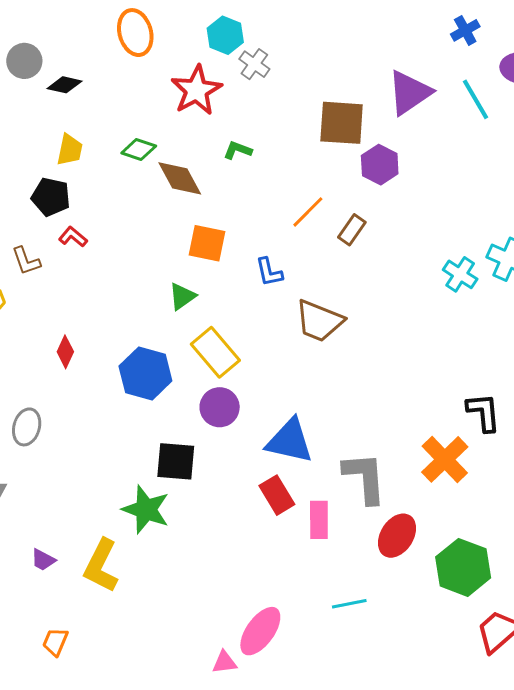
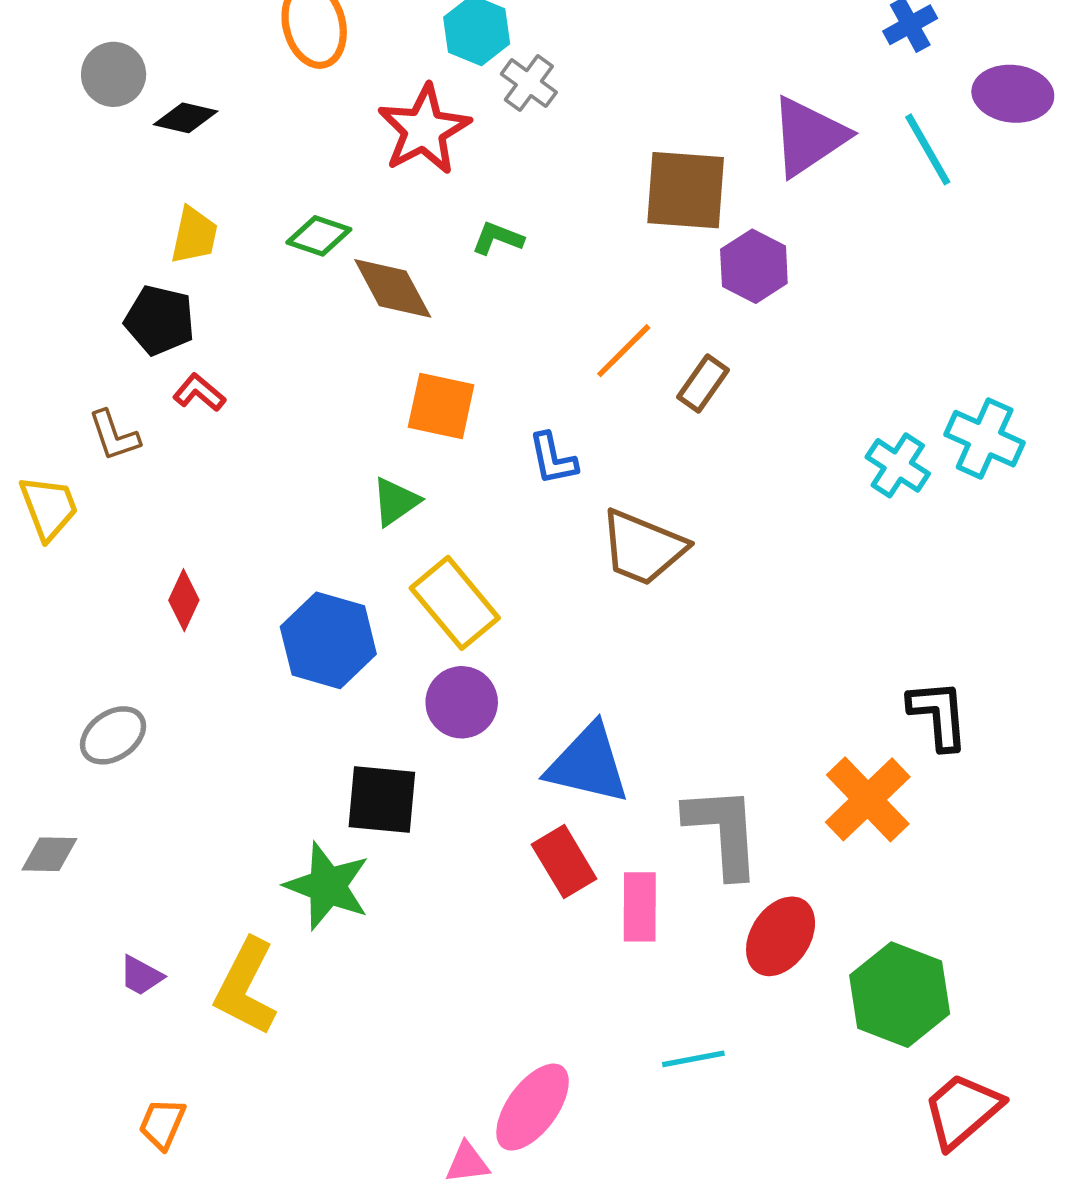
gray ellipse: (27, 427) -> (113, 735), turned 39

